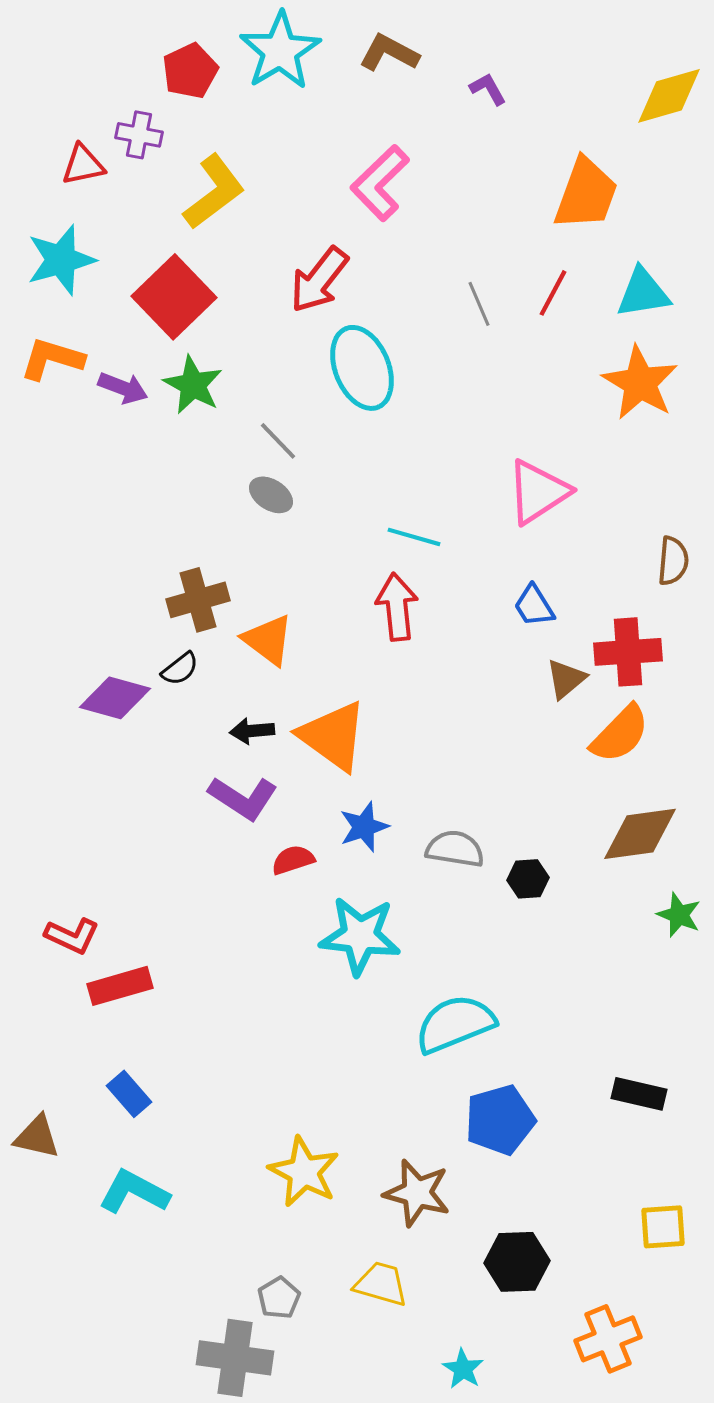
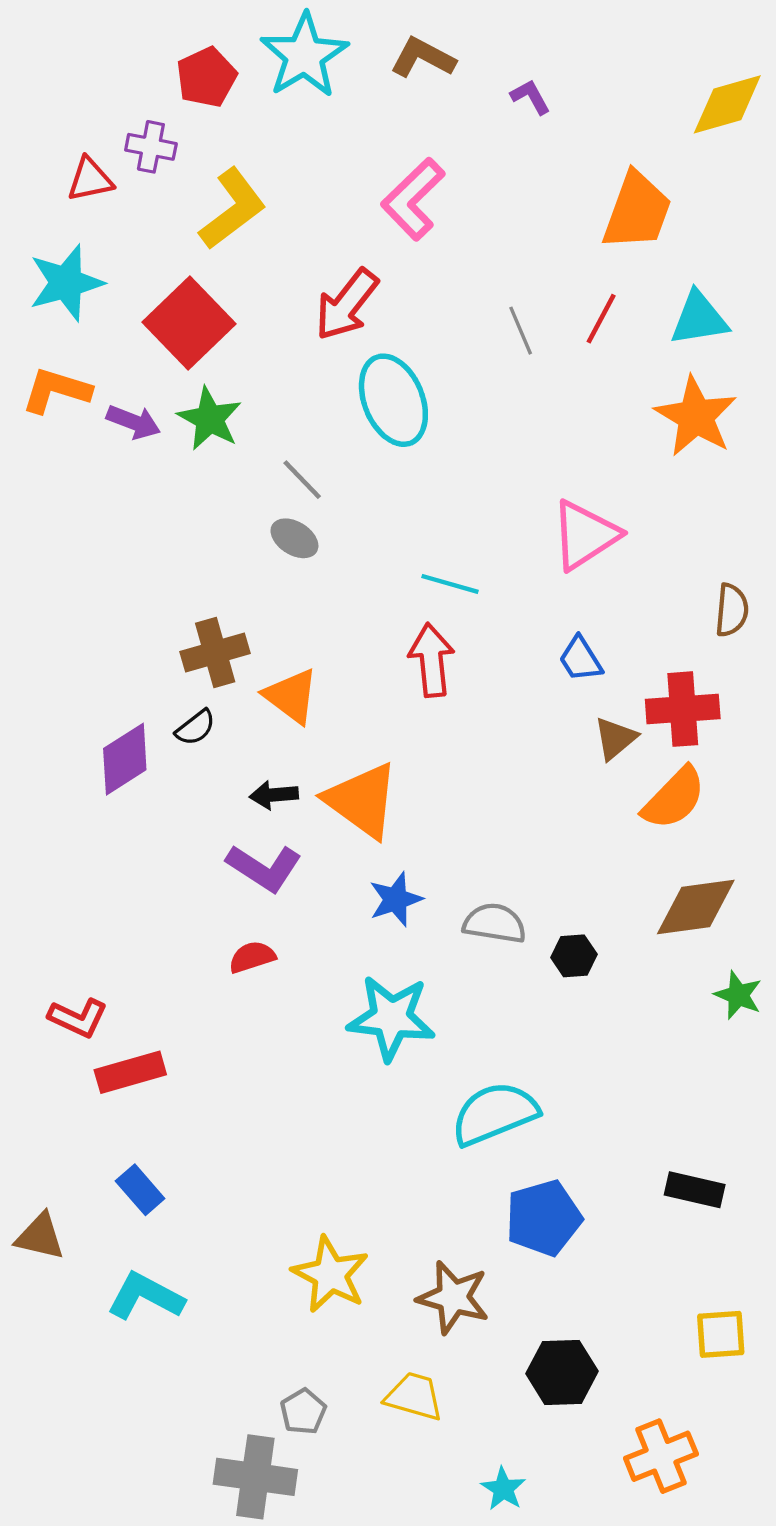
purple diamond: (115, 698) -> (125, 759), turned -48
red semicircle: (293, 860) -> (252, 957), moved

